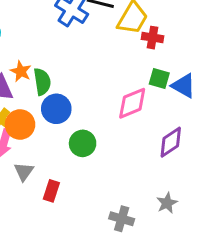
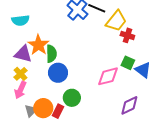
orange star: (21, 71) -> (38, 45), size x1.5
orange circle: (20, 125) -> (43, 108), moved
red rectangle: (51, 191) -> (58, 111), moved

